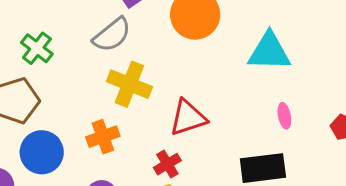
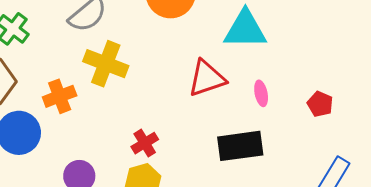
red triangle: (188, 118) -> (207, 78), moved
orange cross: (103, 137) -> (60, 96), moved

